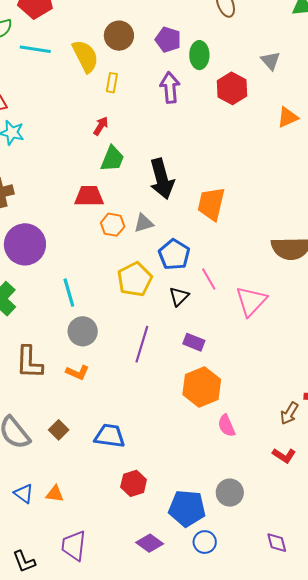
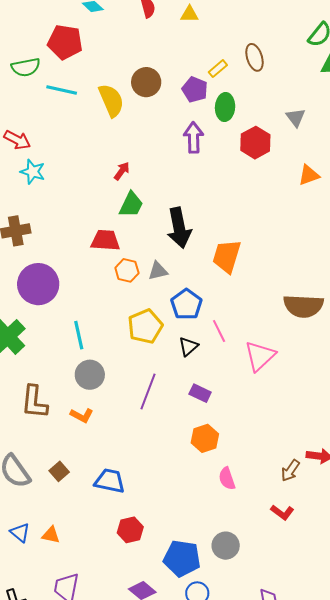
yellow rectangle: (112, 83) -> (218, 69), moved, turned 36
orange hexagon: (202, 387) -> (205, 438), size x0.7

